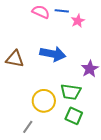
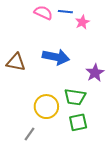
green square: (74, 116) -> (78, 122), turned -36

